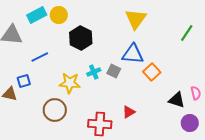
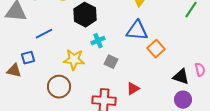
gray square: (114, 71) -> (111, 62), moved
cyan cross: (94, 72) -> (98, 41), moved
purple circle: (190, 123) -> (183, 100), moved

